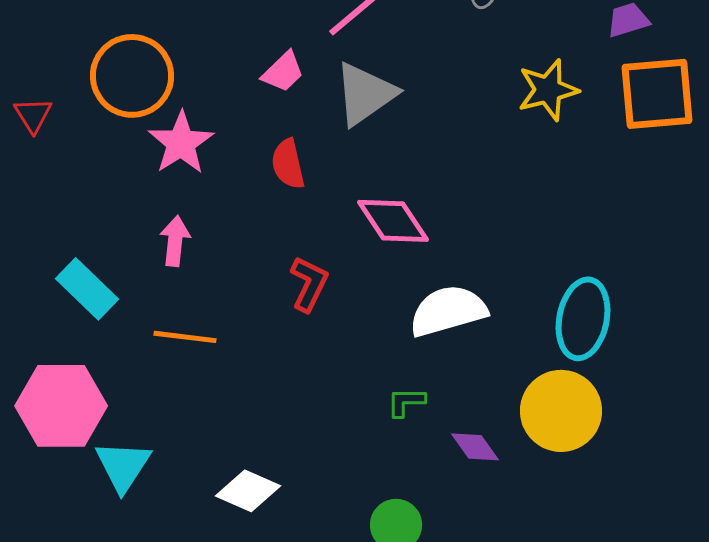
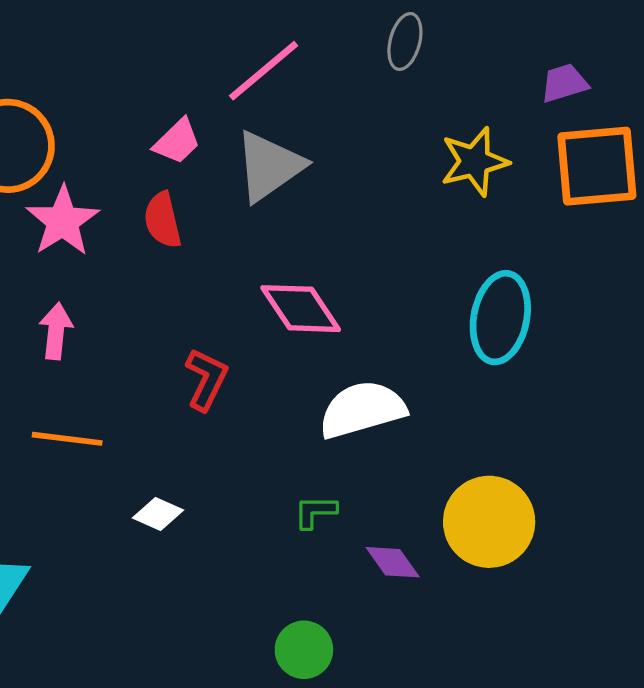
red semicircle: (288, 164) -> (163, 220), moved
cyan ellipse: (583, 319) -> (500, 318), moved
white diamond: (248, 491) -> (158, 514), moved, size x0.7

